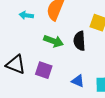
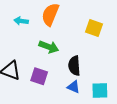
black semicircle: (80, 41) -> (74, 66), moved

